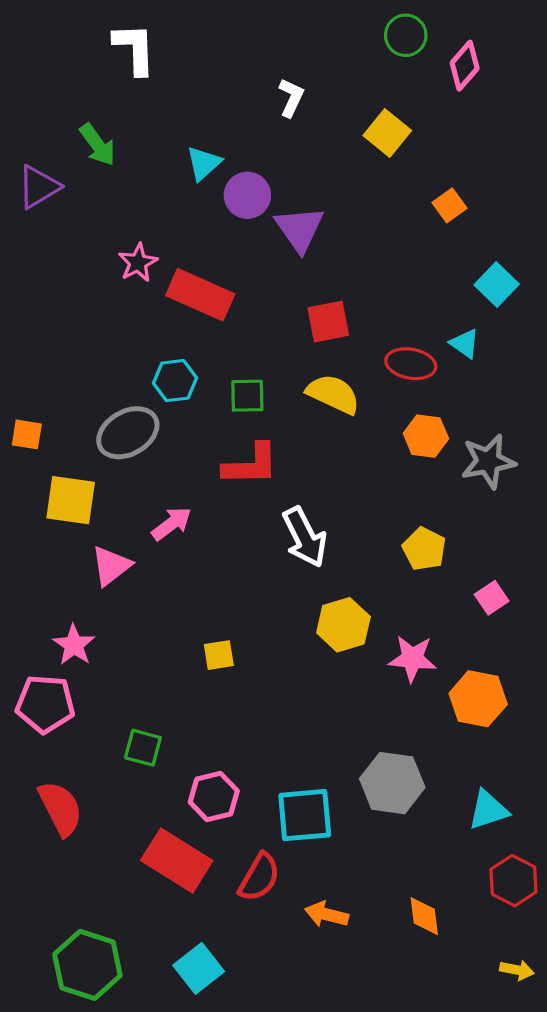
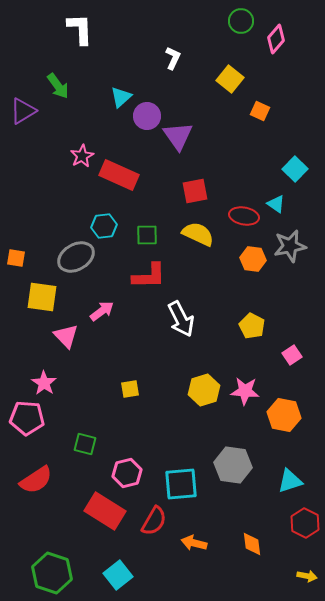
orange square: (449, 205) -> (260, 111), moved, turned -30
gray star: (488, 461) -> (290, 246), moved
pink triangle: (111, 566) -> (66, 336), turned -36
yellow hexagon: (343, 625) -> (204, 390), moved
red semicircle: (60, 808) -> (36, 480), turned 84

